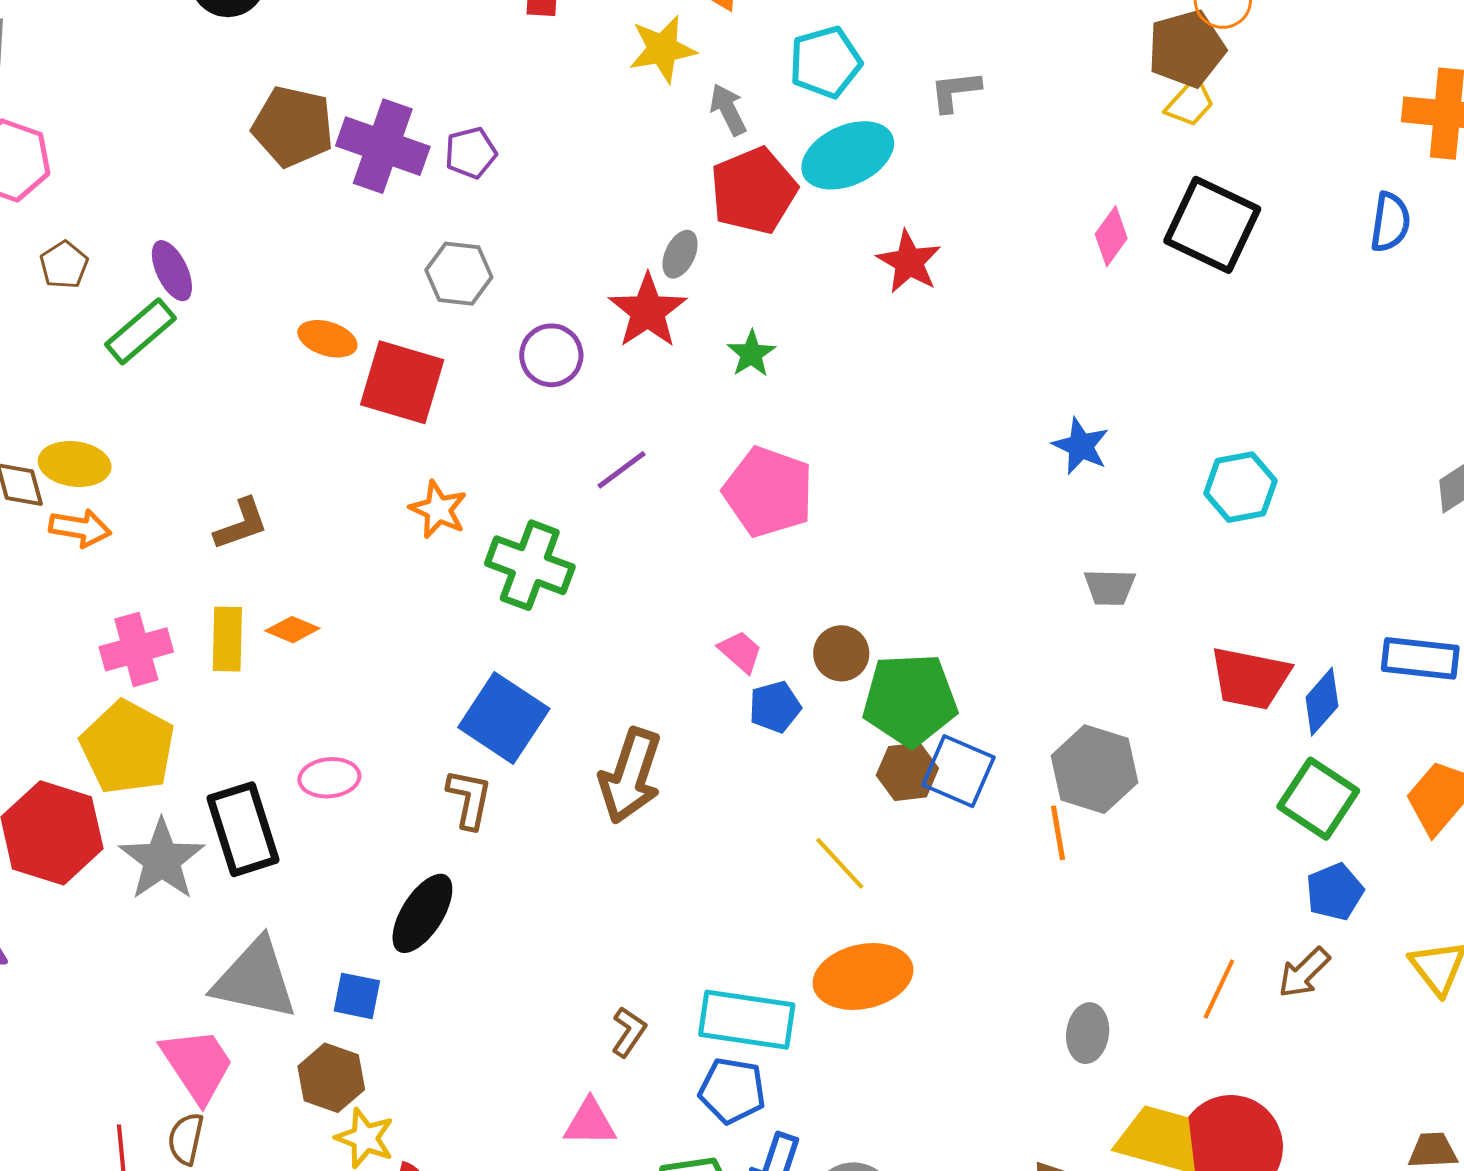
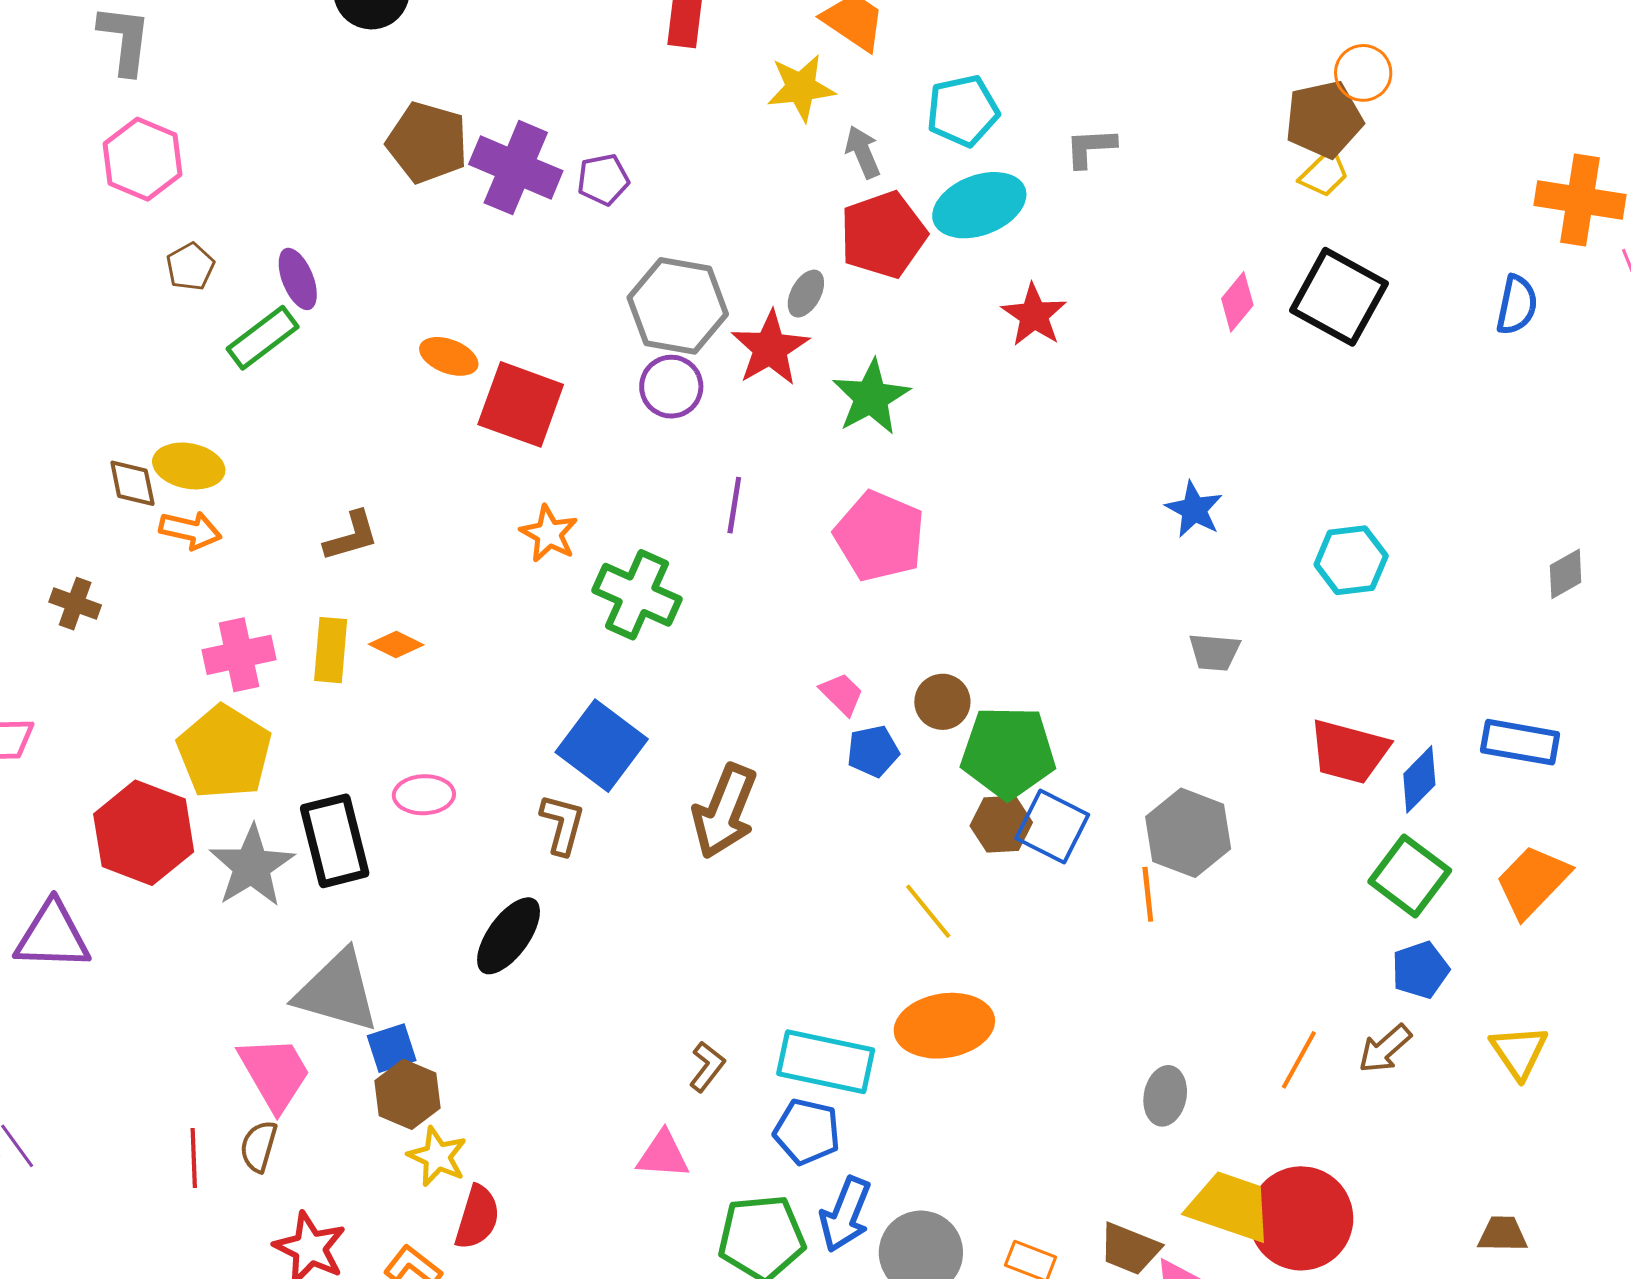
gray hexagon: (459, 274) -> (678, 306), moved, size x1.5
green star: (751, 354) -> (871, 397), size x1.6
purple line: (622, 470) -> (734, 505), turned -48
blue square: (357, 996) -> (392, 1048), moved, turned -33

